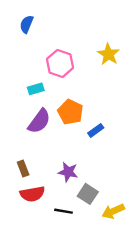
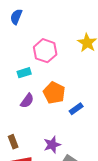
purple semicircle: (39, 121) -> (27, 101), size x0.7
purple star: (68, 172) -> (52, 145), turned -30

